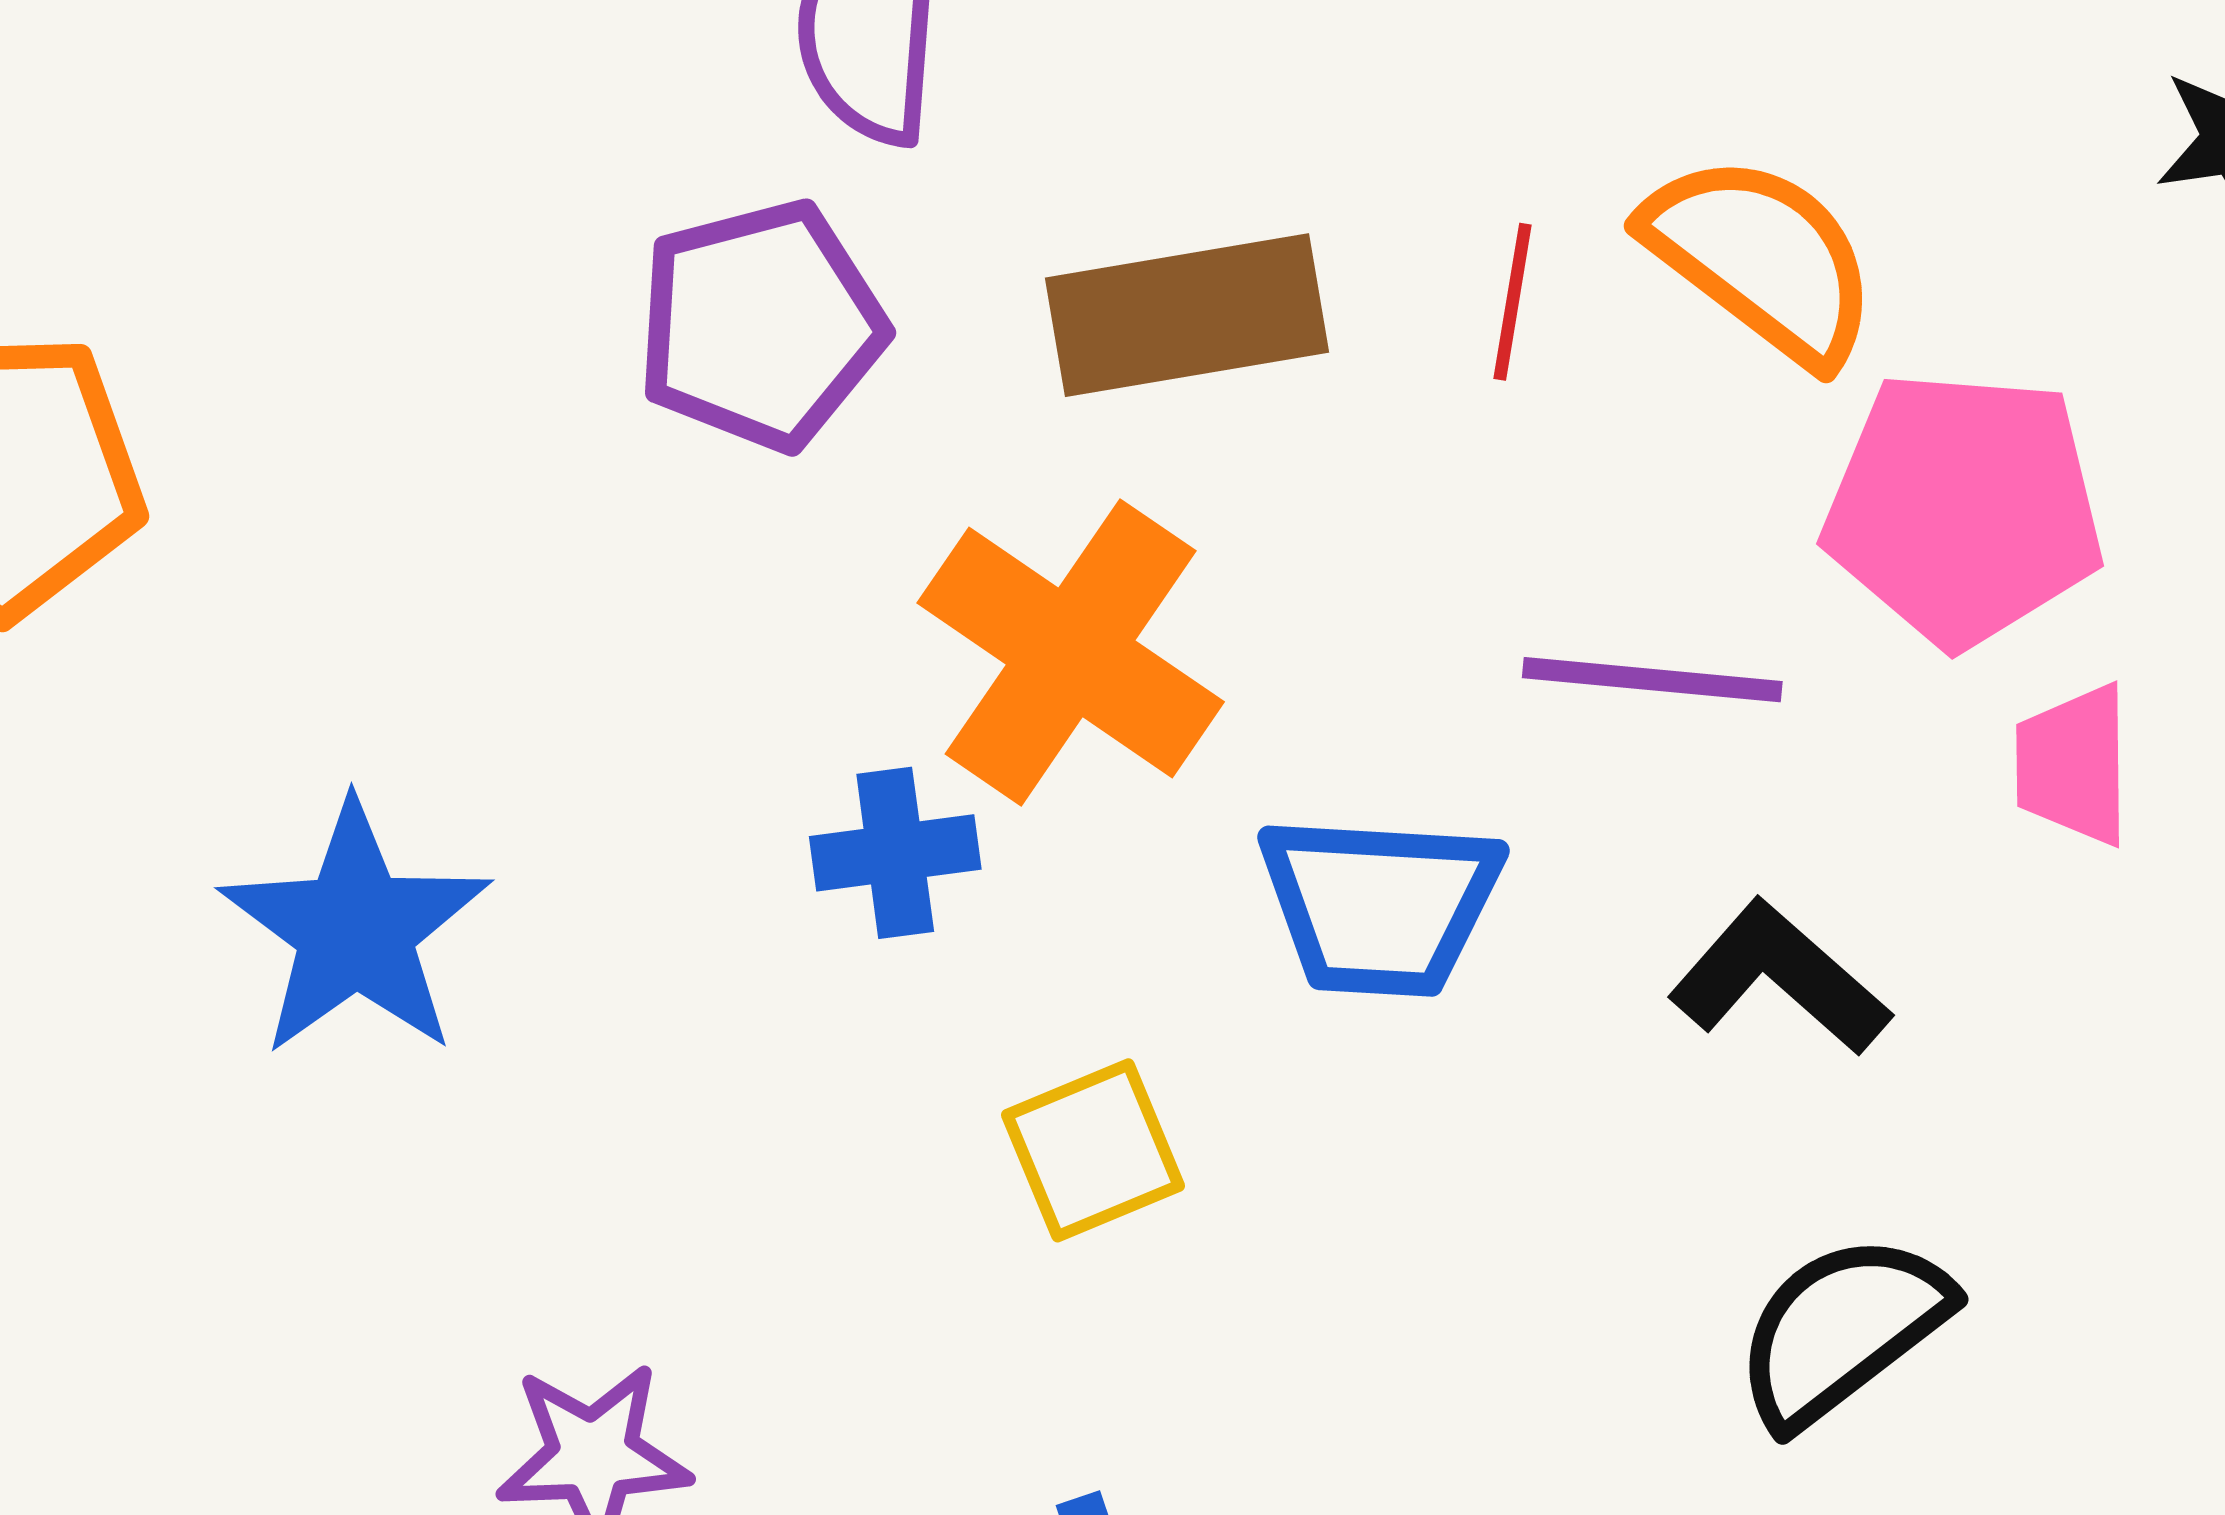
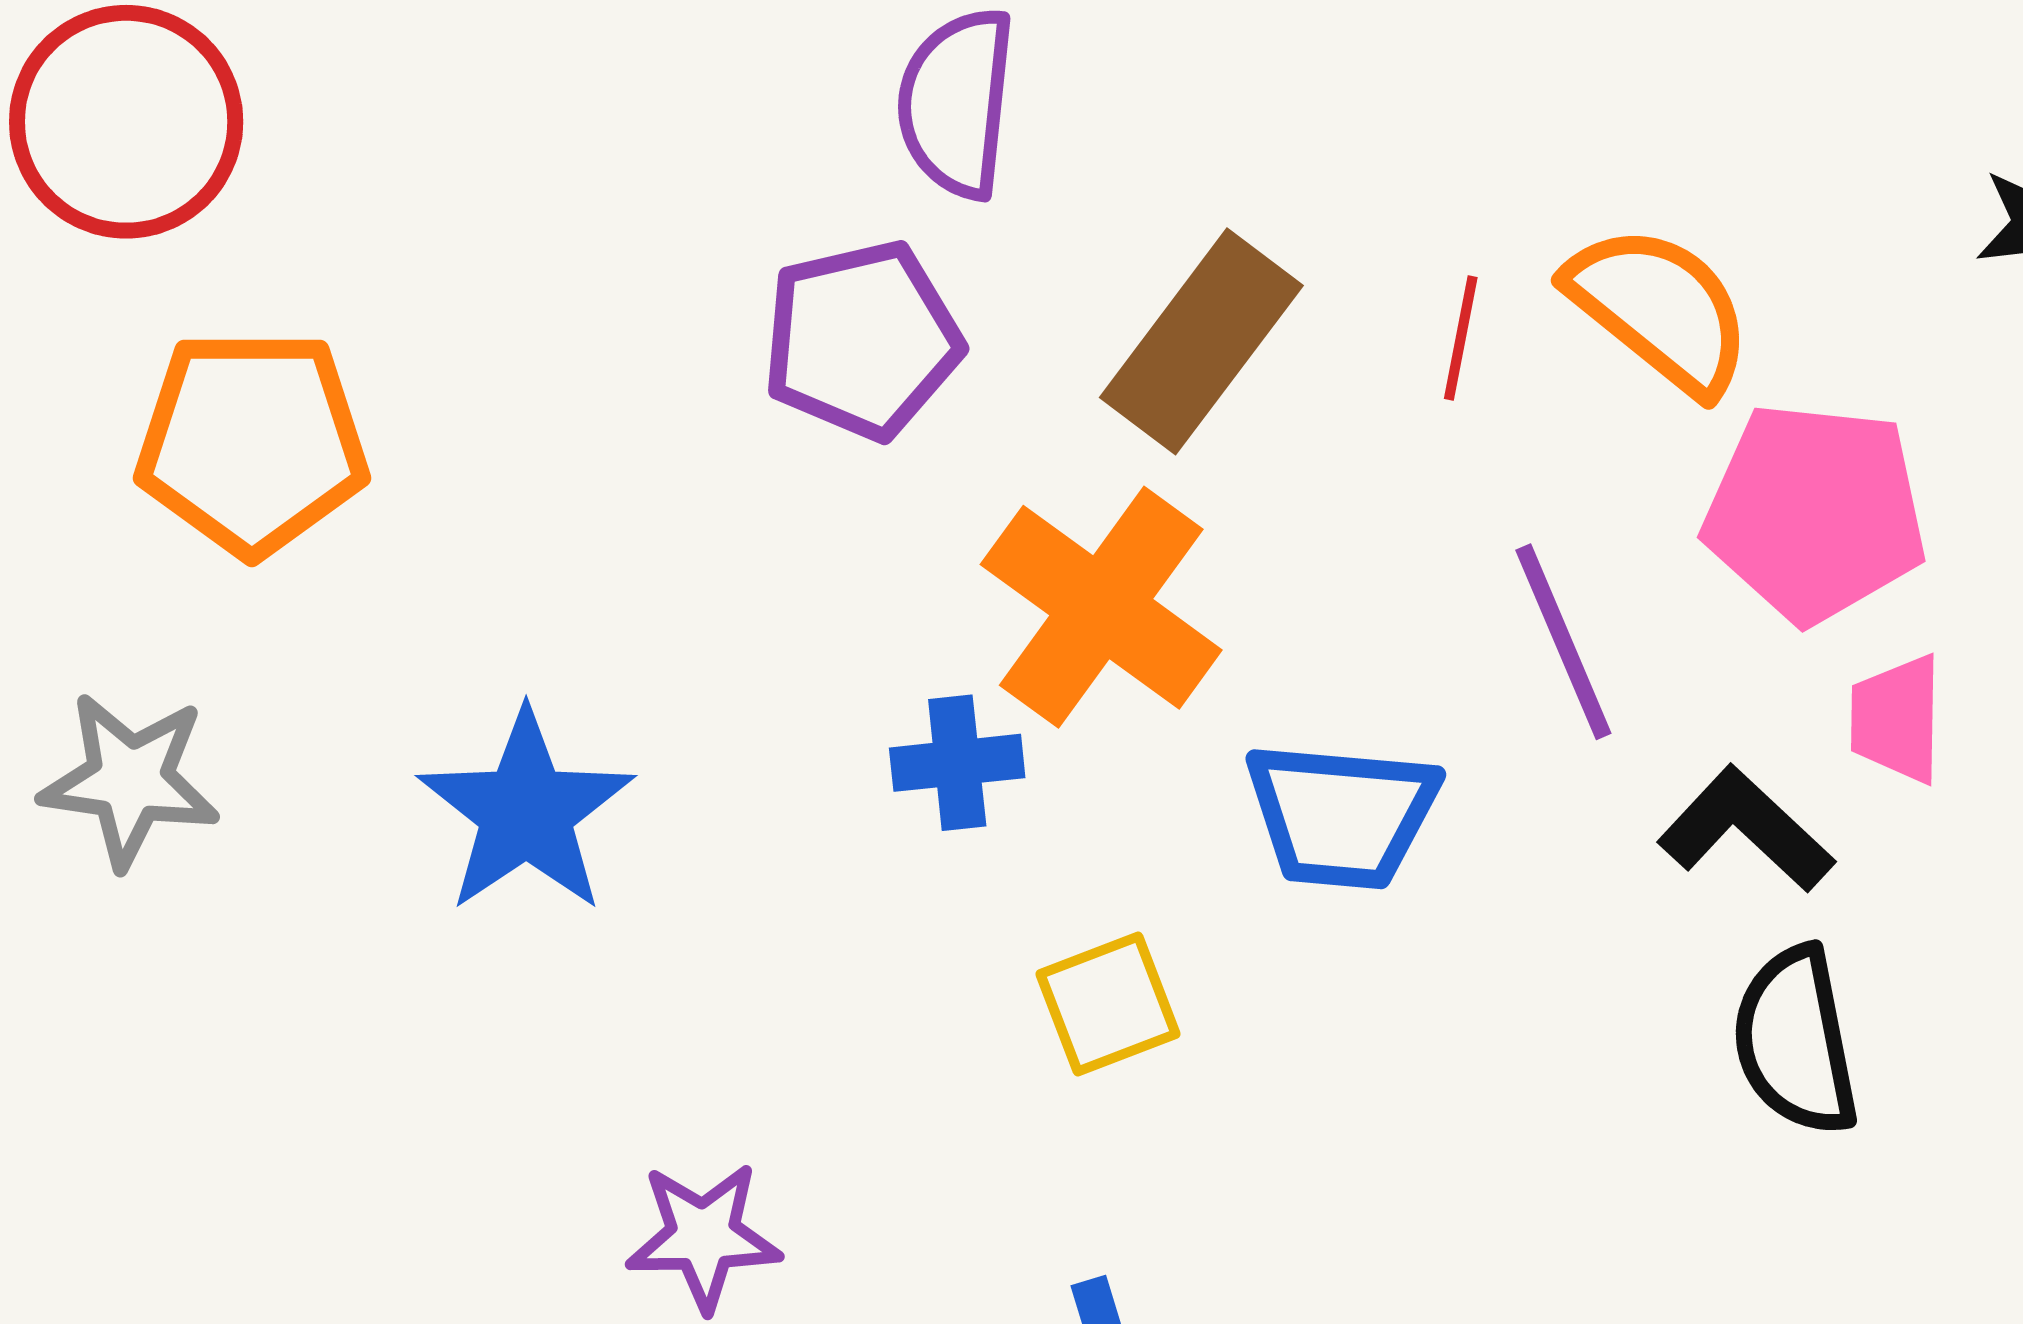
brown rectangle: (1187, 315) -> (1201, 341), turned -45
purple line: (1652, 680) -> (1563, 642), turned 60
black L-shape: (1779, 978) -> (1746, 829), moved
black semicircle: (1842, 1330) -> (1796, 1041), moved, turned -65

